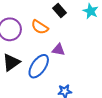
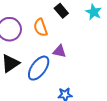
orange semicircle: (40, 27) -> (40, 27), turned 36

